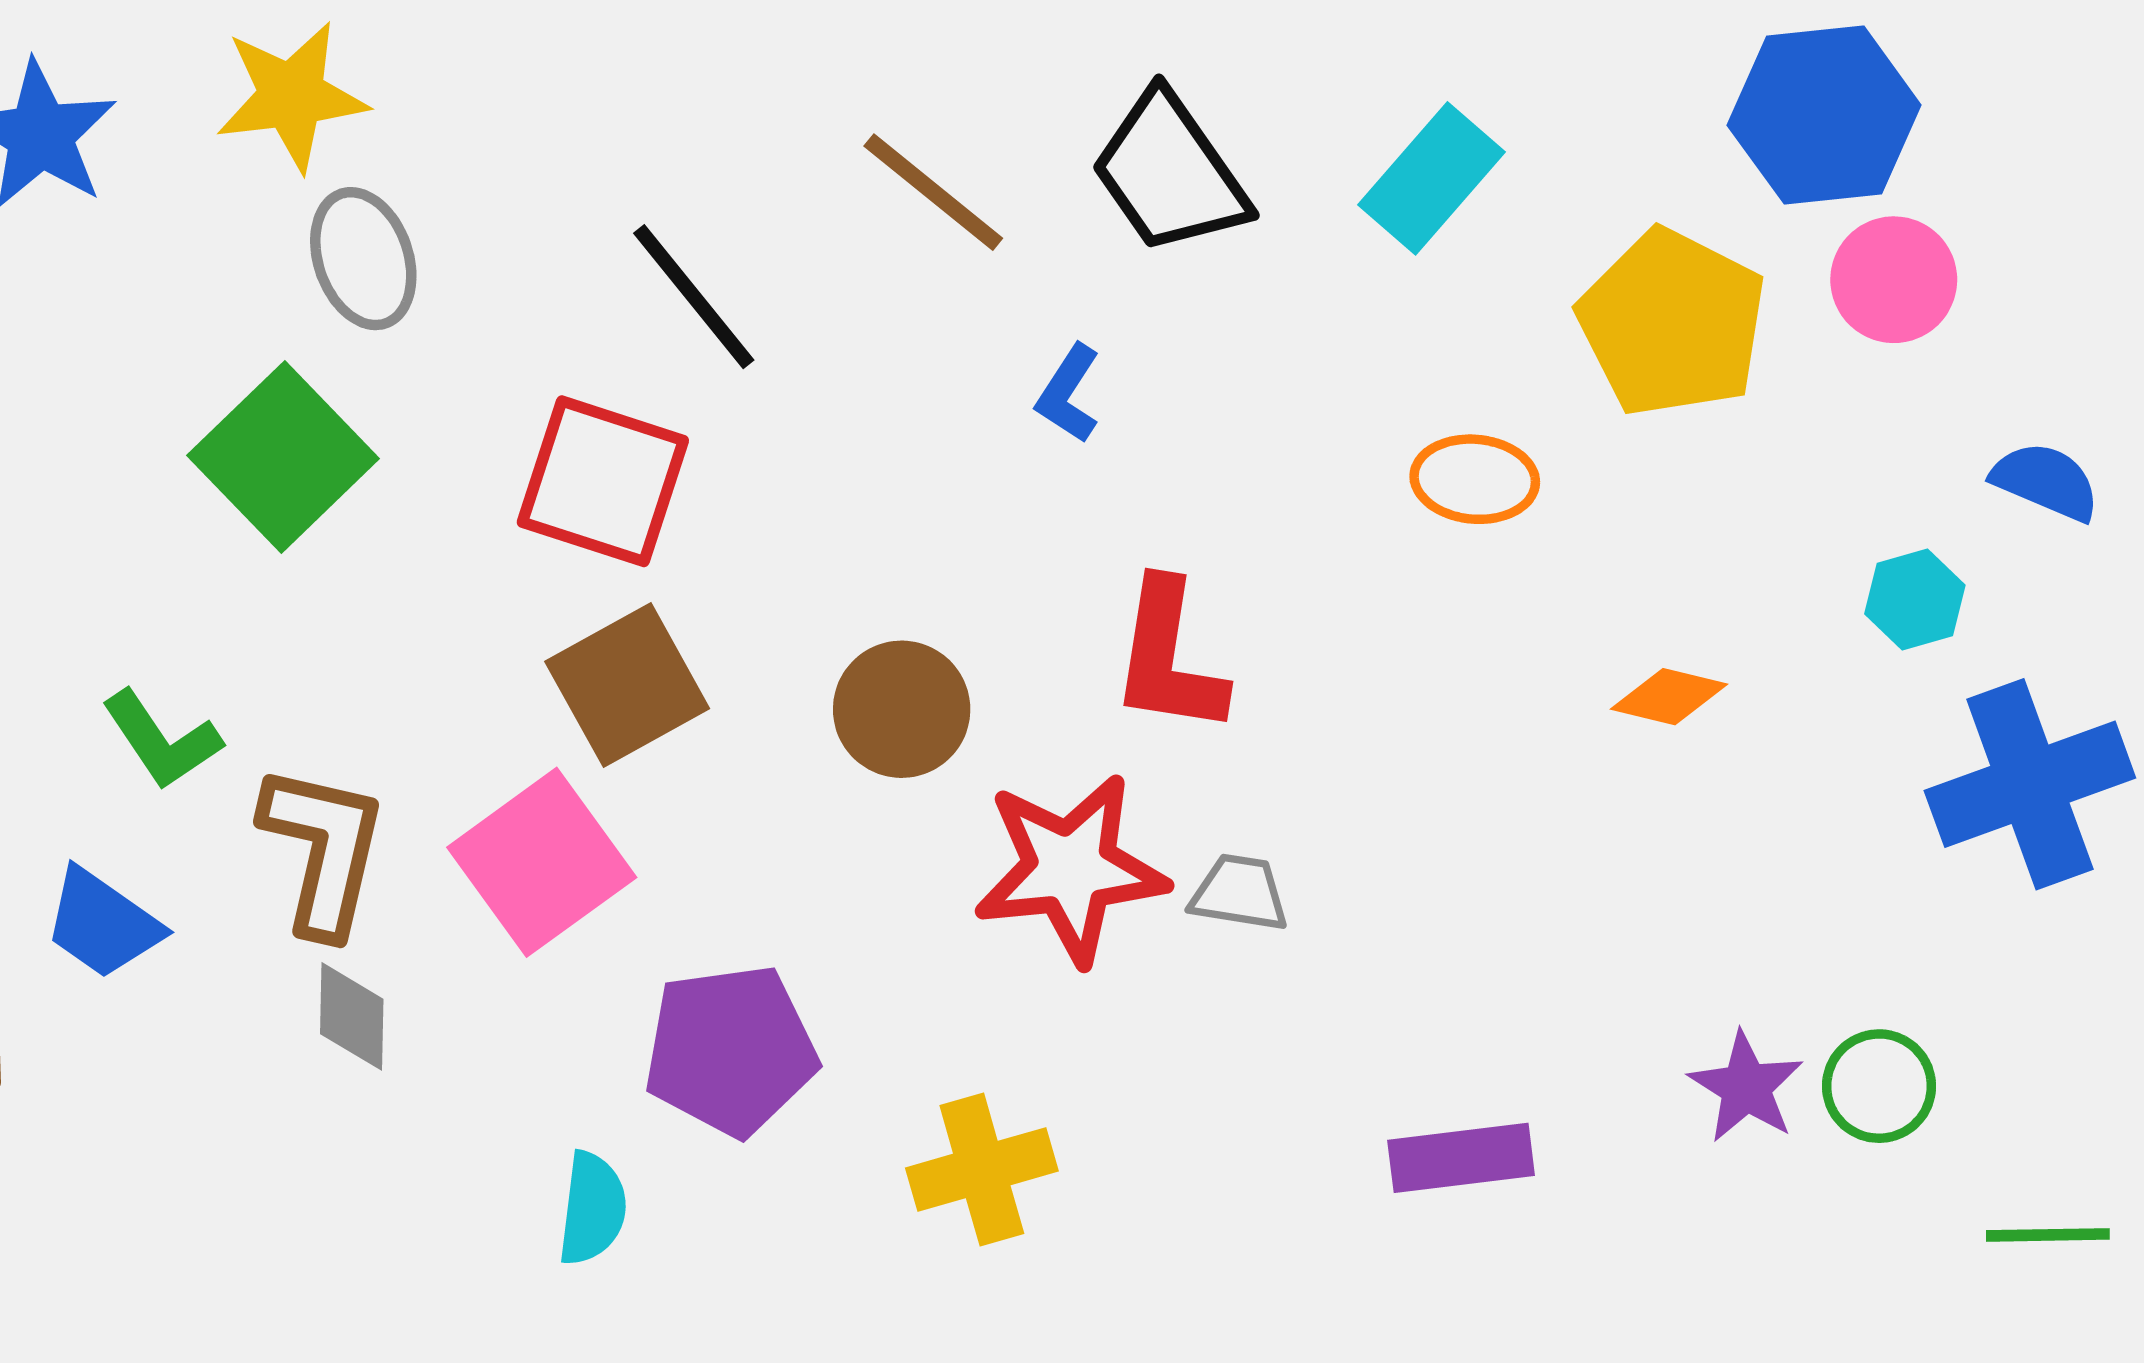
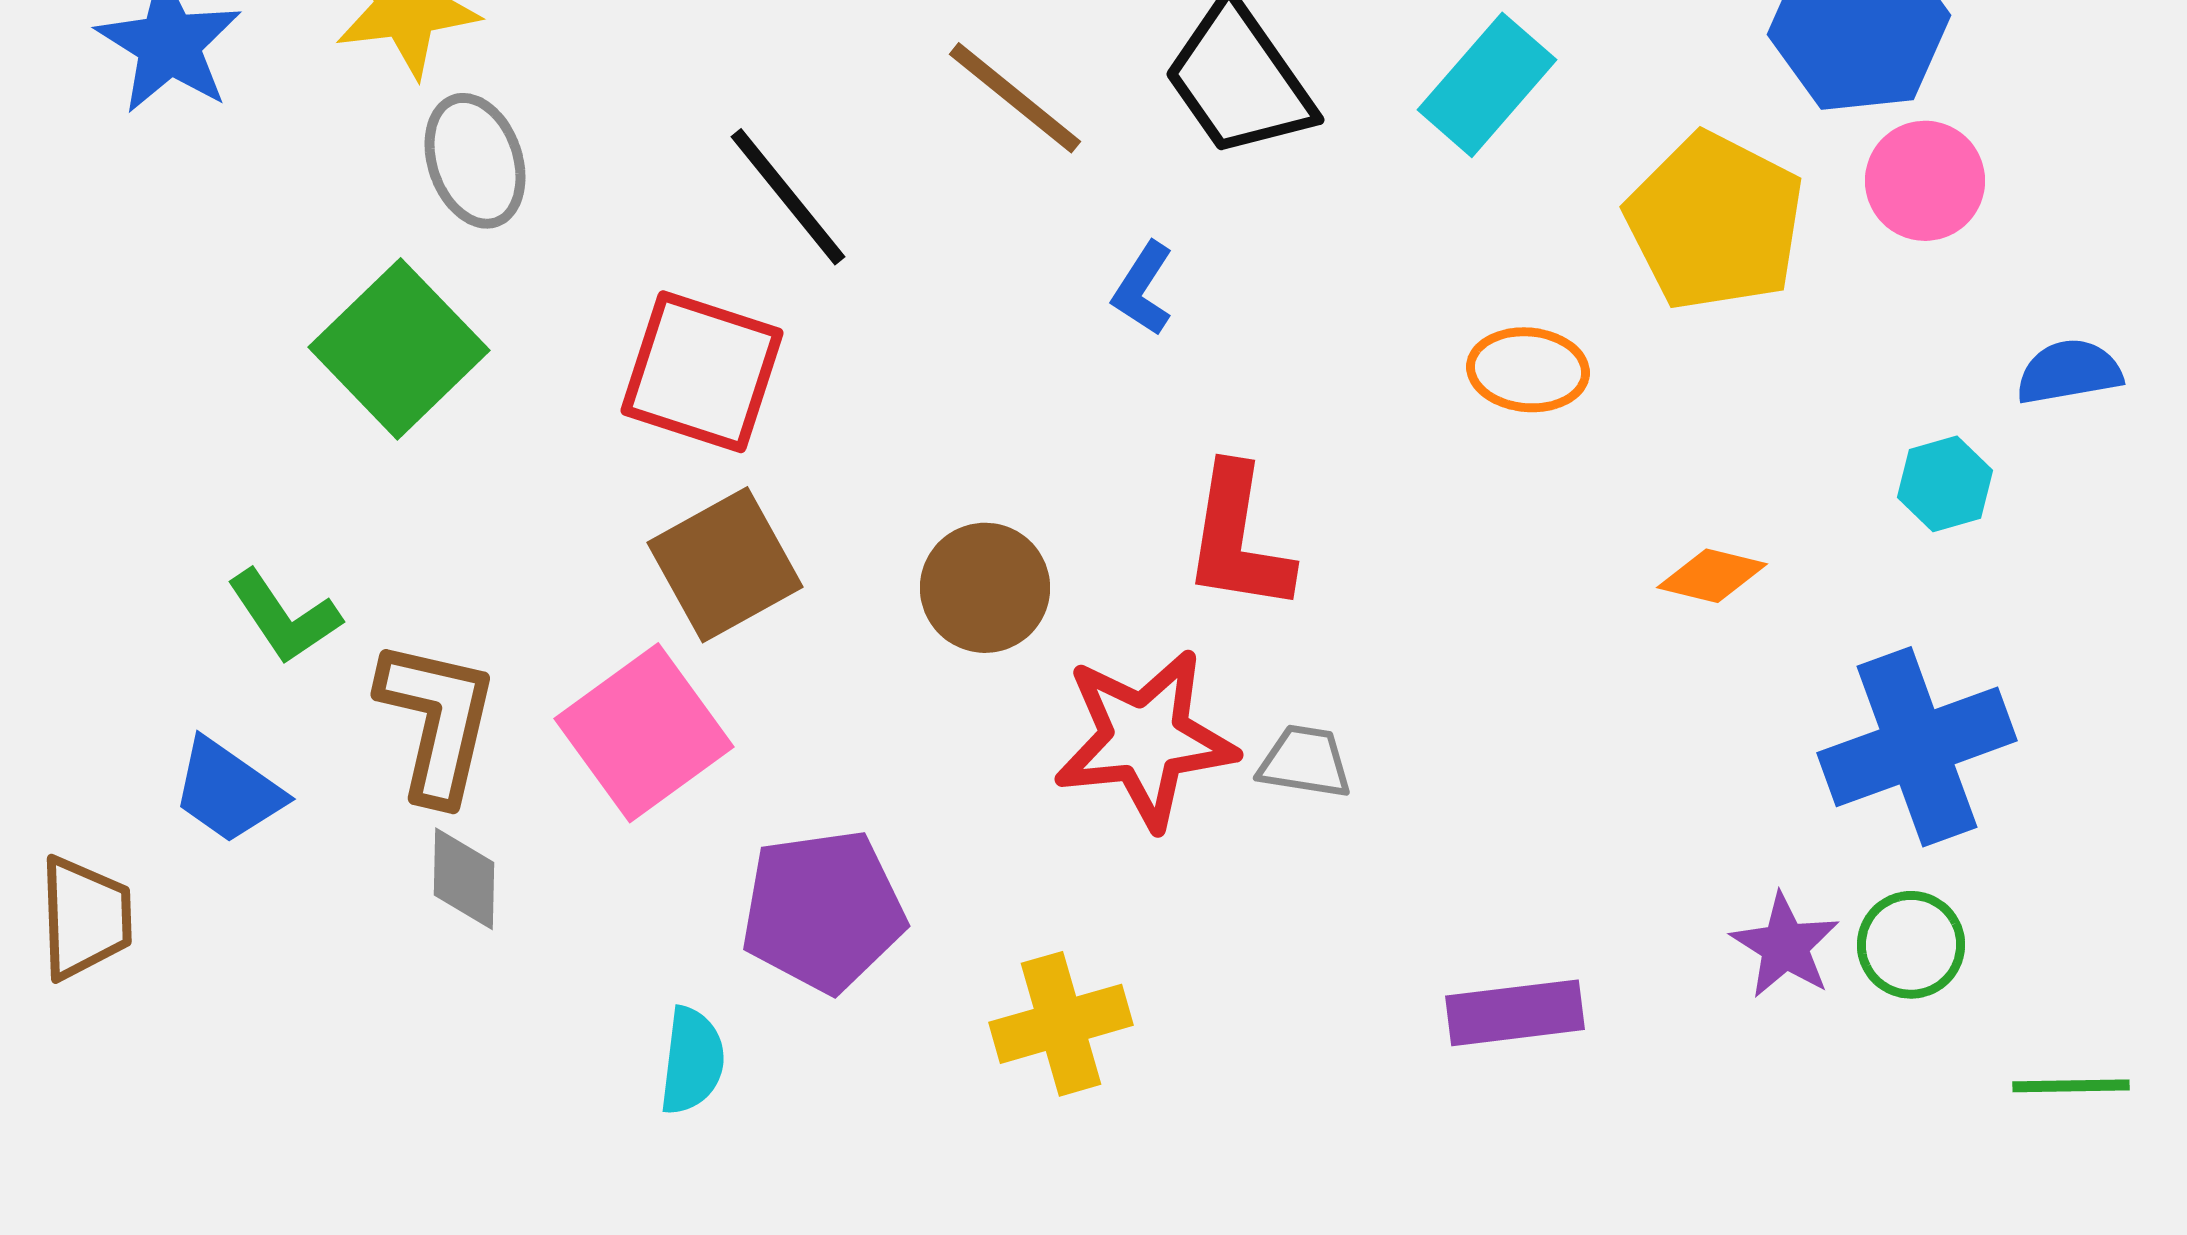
blue semicircle: (2046, 481) -> (2069, 372), turned -33
blue cross: (2030, 784) -> (1917, 747), moved

